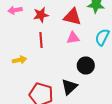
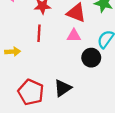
black circle: (86, 65) -> (91, 58), moved

